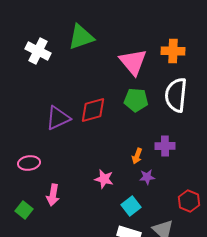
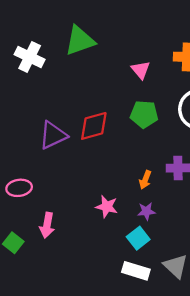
pink triangle: (133, 62) -> (141, 70), size x0.6
purple star: (147, 177) -> (146, 211), moved

